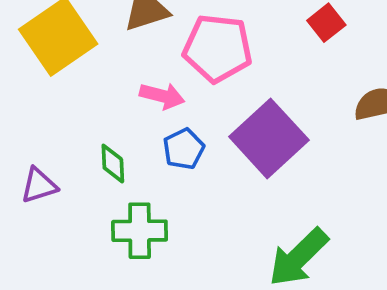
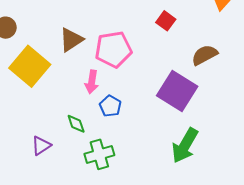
pink arrow: (162, 96) -> (92, 82), turned 100
purple square: (269, 138) -> (177, 91), moved

